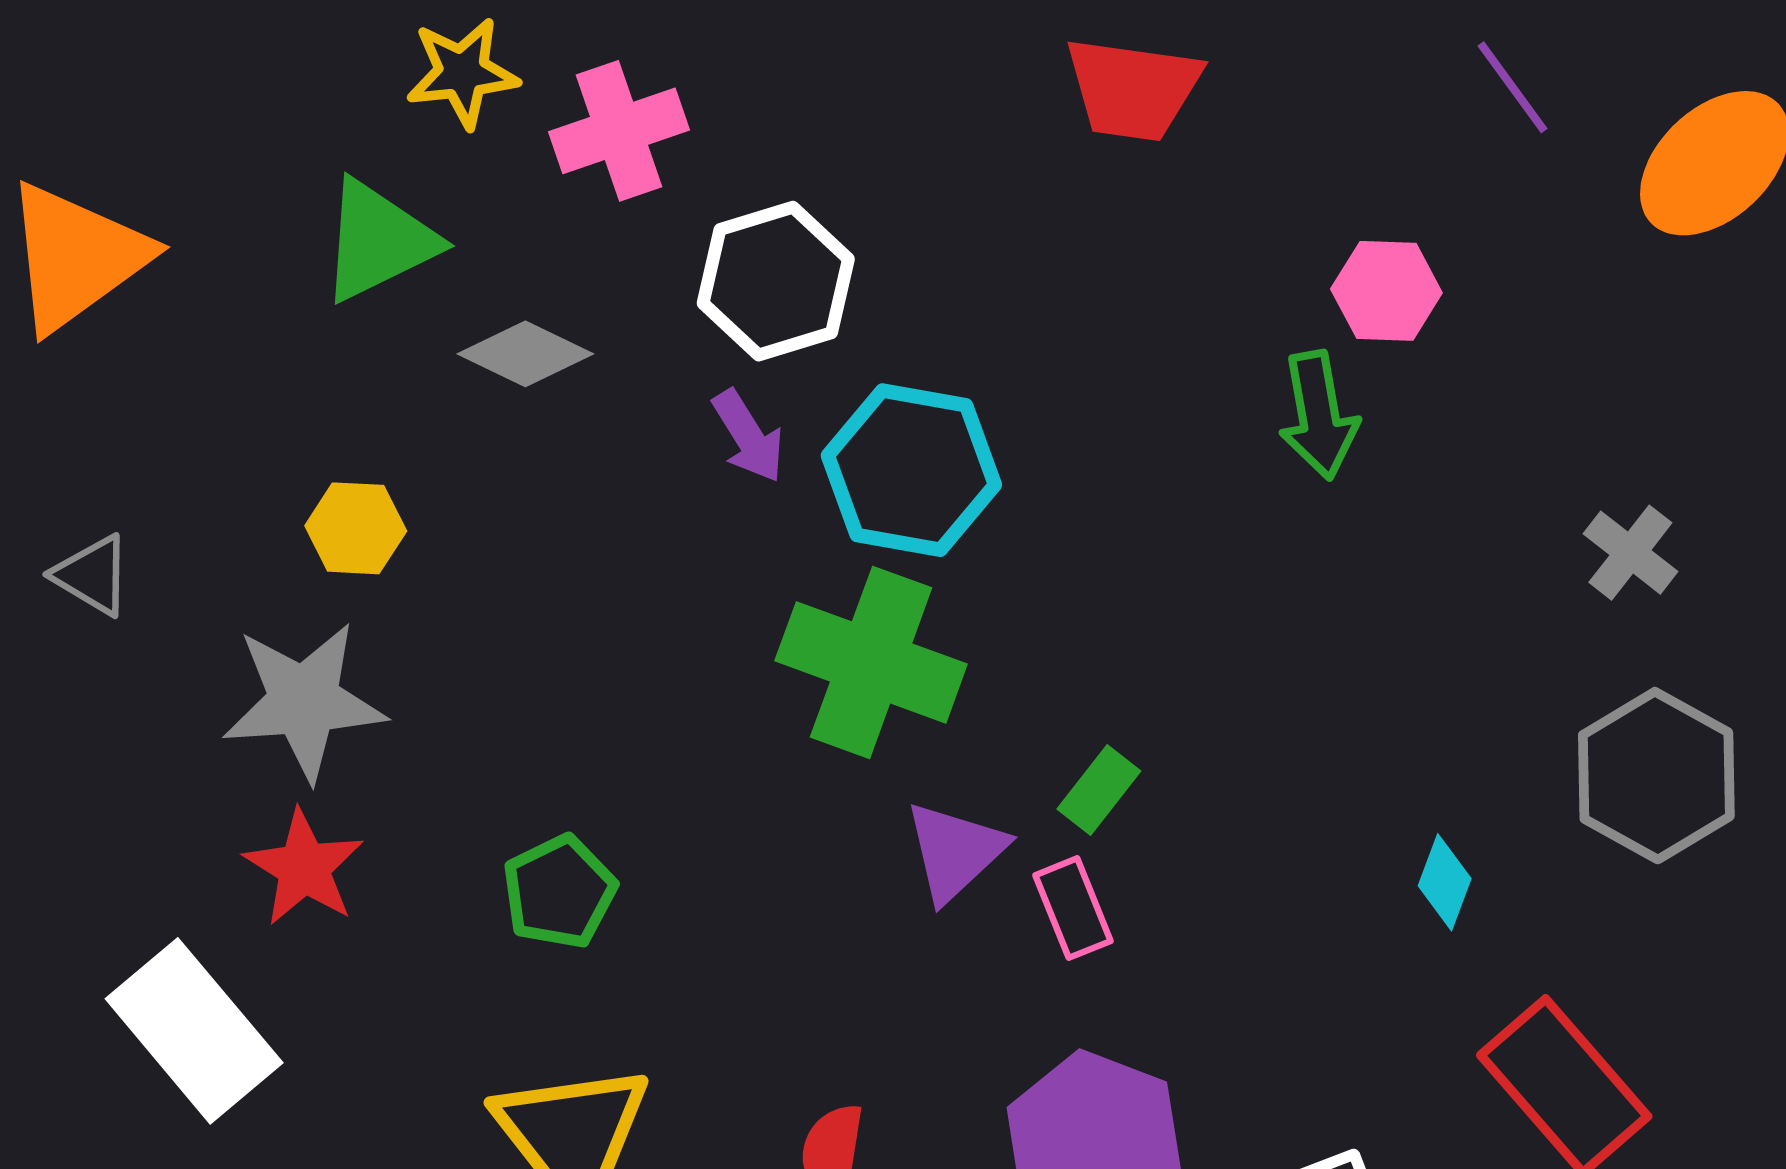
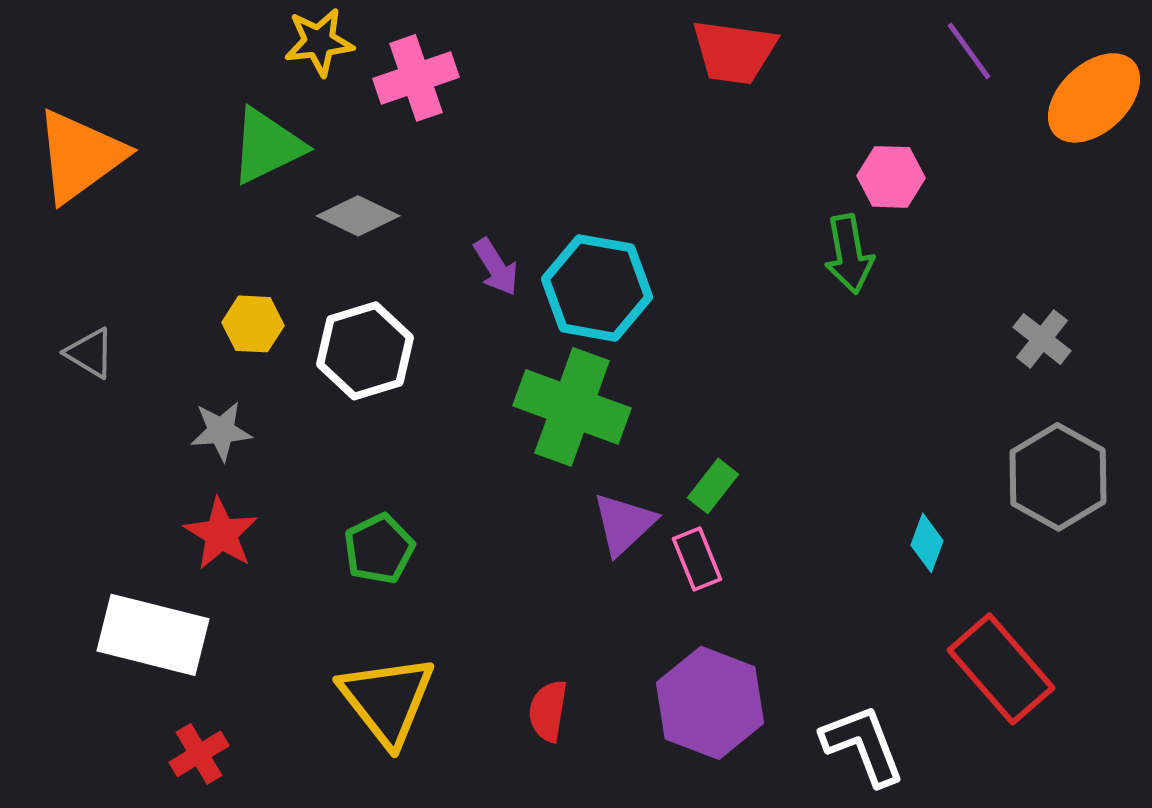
white hexagon: (776, 281) -> (365, 351), moved
gray star: (304, 701) -> (221, 431), size x0.6
white rectangle: (194, 1031) -> (153, 635), turned -36

